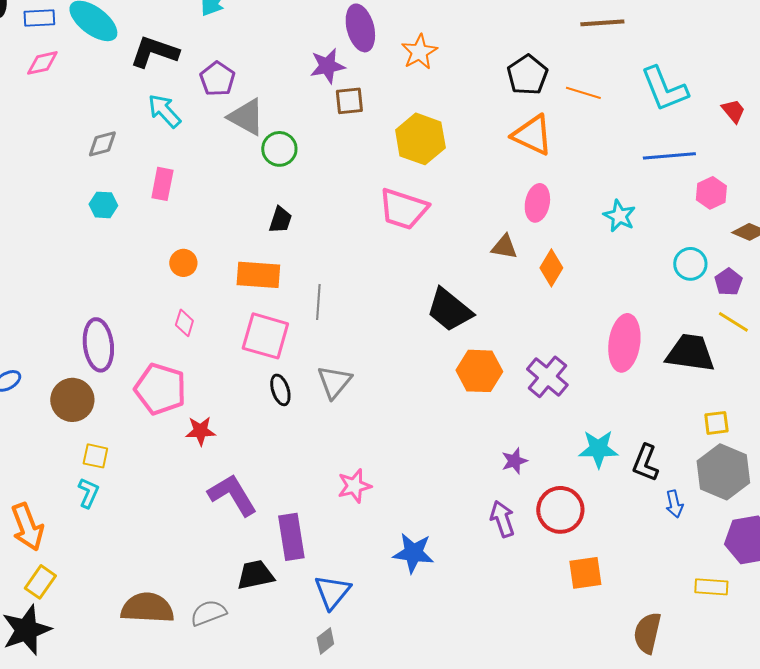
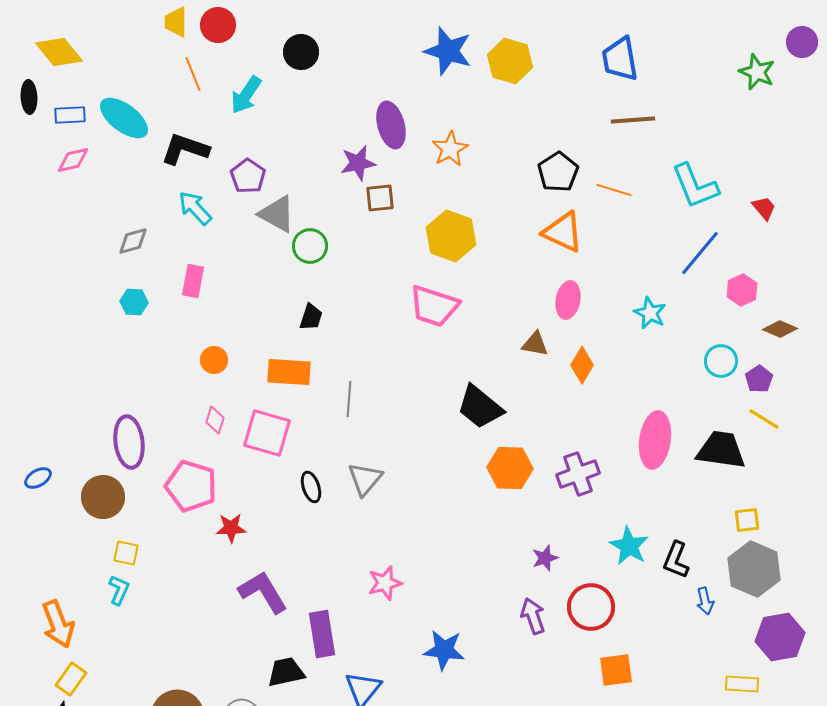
blue line: (669, 156) -> (700, 253), turned -45
pink square: (265, 336) -> (267, 433), moved
purple cross: (547, 377) -> (578, 474), turned 30
cyan star: (598, 449) -> (629, 546), turned 30

